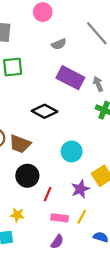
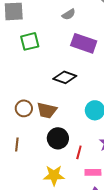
yellow star: (17, 215) -> (54, 175), size x1.5

